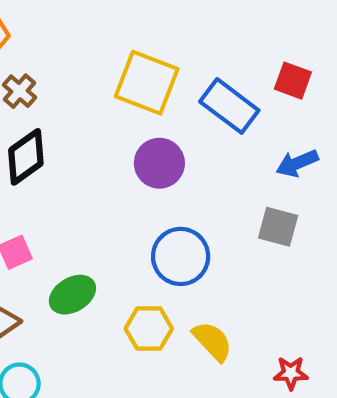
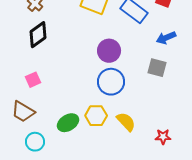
purple circle: (159, 163) -> (109, 51), moved
green ellipse: (72, 295) -> (68, 123), moved

